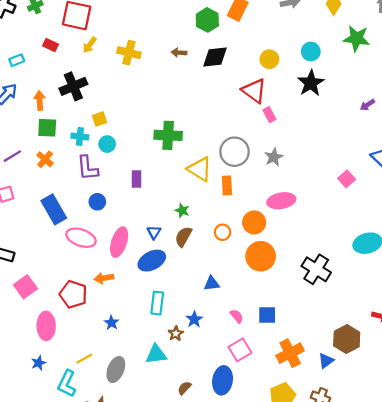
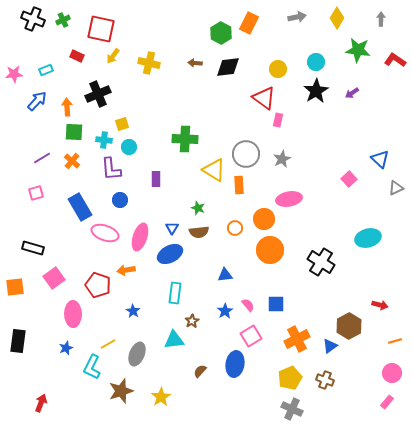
purple arrow: (367, 105) -> (352, 93), moved
pink rectangle: (269, 115) -> (278, 120), turned 40
brown semicircle: (183, 237) -> (199, 232), turned -126
blue star: (194, 319) -> (225, 311), moved

